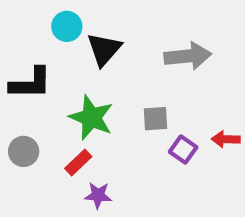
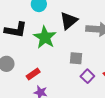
black triangle: (104, 49) -> (69, 21), moved
green star: (91, 118) -> (45, 37), moved

